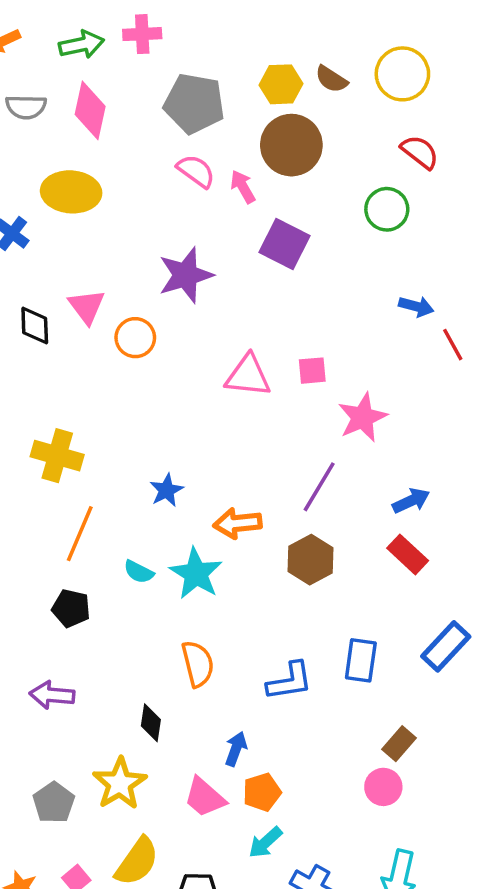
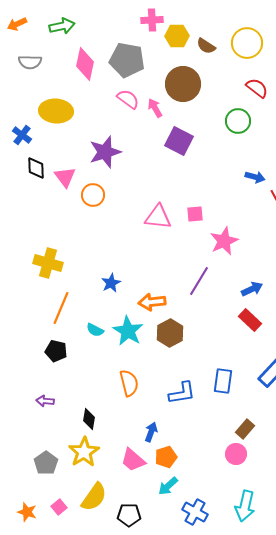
pink cross: (142, 34) -> (152, 20), moved
yellow hexagon: (281, 84) -> (177, 36), moved
pink diamond: (90, 110) -> (85, 64), moved
purple star: (186, 275) -> (105, 152), moved
black diamond: (35, 325) -> (36, 168), moved
brown hexagon: (310, 560) -> (170, 333), moved
purple arrow: (52, 695) -> (45, 401), size x0.7
black diamond: (151, 723) -> (89, 419), moved

